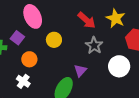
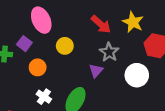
purple triangle: (80, 71) -> (96, 71), moved
white cross: (23, 81) -> (44, 97), moved

